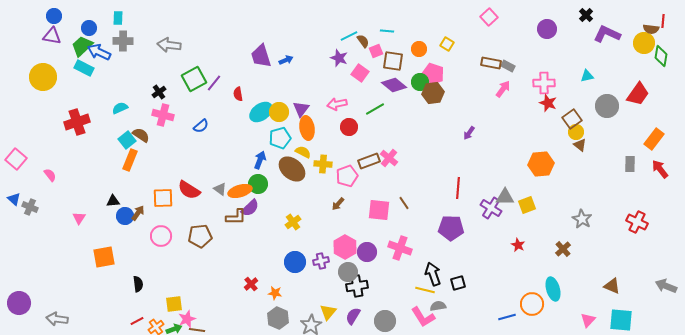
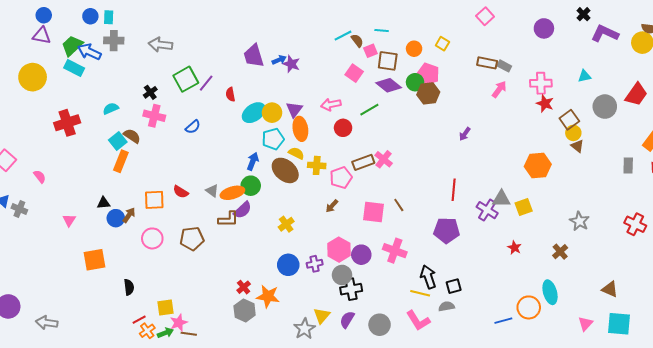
blue circle: (89, 28) -> (90, 16), moved
purple star: (339, 58) -> (291, 64), moved
red semicircle: (189, 190) -> (181, 192), size x0.7
orange star: (275, 293) -> (268, 296), size x1.6
gray semicircle: (438, 306) -> (447, 306), moved
gray hexagon: (278, 318) -> (245, 310), moved
red line: (137, 321) -> (139, 320), moved

